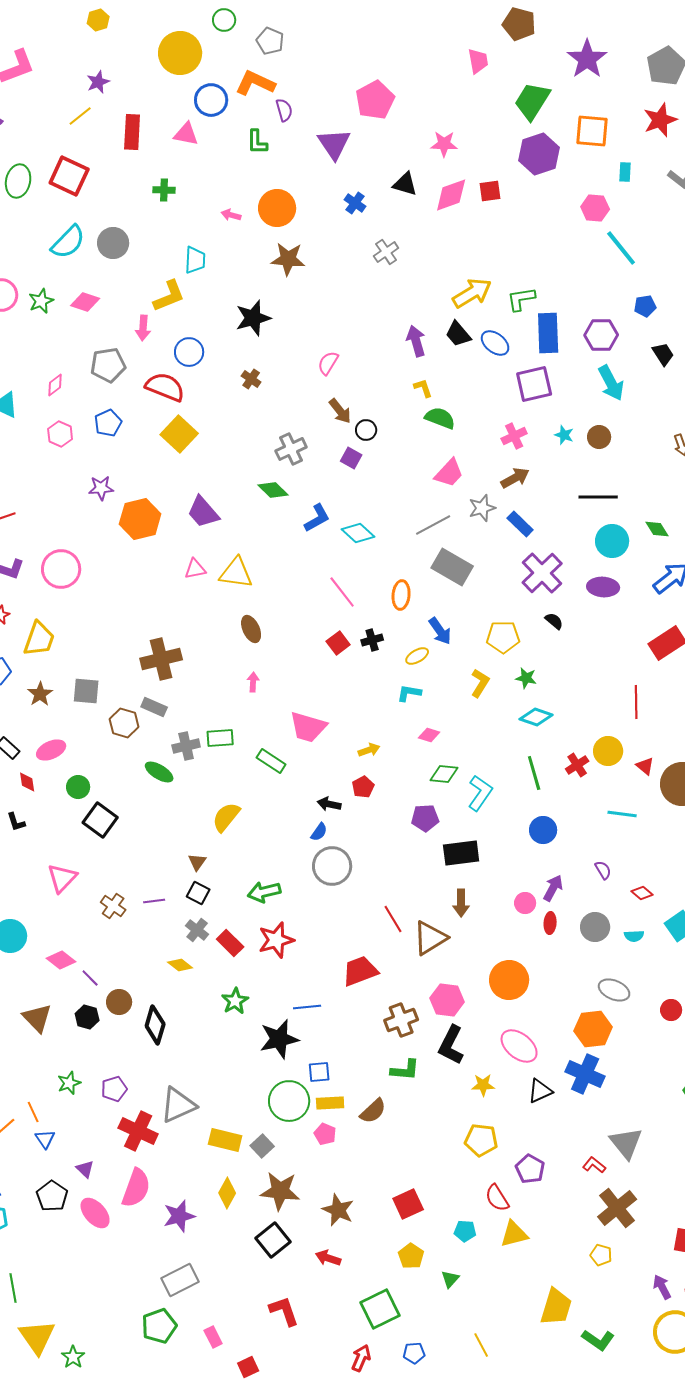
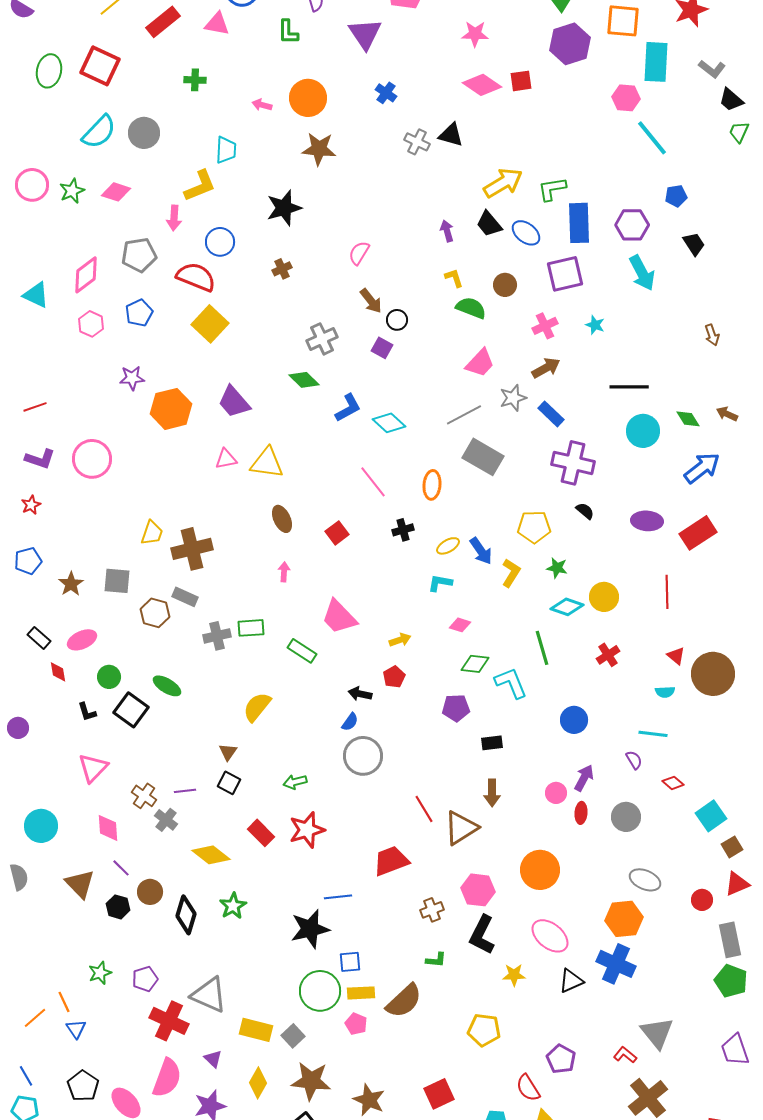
red rectangle: (132, 132) -> (163, 22), turned 48
cyan rectangle: (625, 172) -> (656, 62), size x2.0
black triangle: (405, 184) -> (451, 135), moved
pink diamond: (451, 195) -> (482, 85), turned 54
gray cross: (386, 252) -> (417, 142), turned -30
purple arrow: (416, 341) -> (447, 231), size x0.7
brown cross: (251, 379) -> (282, 269), turned 30
pink diamond: (55, 385) -> (86, 275), size x1.6
brown circle: (599, 437) -> (505, 285), moved
purple cross: (542, 573) -> (573, 463), turned -33
purple ellipse: (603, 587) -> (647, 521), moved
blue arrow: (440, 631) -> (481, 551), moved
yellow trapezoid: (39, 639) -> (152, 533), moved, size x0.7
red square: (338, 643) -> (337, 533), moved
pink trapezoid: (308, 727) -> (339, 617), turned 30
yellow circle: (608, 751) -> (604, 597), moved
green ellipse: (159, 772) -> (167, 686), moved
green line: (534, 773) -> (542, 648), moved
cyan L-shape: (480, 793) -> (511, 683), turned -57
cyan line: (622, 814) -> (653, 734), moved
black L-shape: (16, 822) -> (87, 712), moved
black rectangle: (461, 853) -> (492, 743), size x0.6
green arrow: (264, 892) -> (295, 782), size x0.7
gray cross: (197, 930) -> (166, 820), moved
cyan semicircle: (634, 936) -> (665, 692), moved
pink diamond: (61, 960) -> (108, 828), moved, turned 48
yellow diamond: (180, 965) -> (211, 855), size x1.5
green star: (235, 1001) -> (233, 906), moved
brown triangle: (37, 1018) -> (80, 884), moved
brown cross: (401, 1020) -> (432, 910), size x0.7
green L-shape: (405, 1070) -> (436, 960), size x0.7
gray triangle: (178, 1105) -> (209, 995), turned 48
brown semicircle: (373, 1111) -> (404, 1001), size x1.4
yellow pentagon: (481, 1140) -> (484, 1030), moved
purple triangle: (85, 1169) -> (213, 1059), moved

